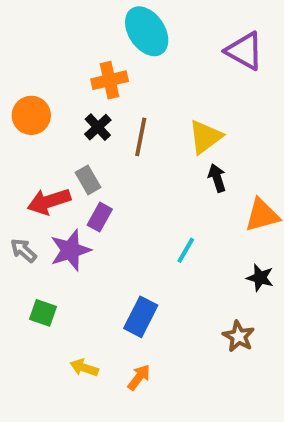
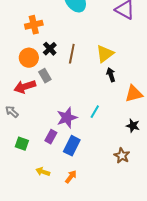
orange cross: (110, 80) -> (34, 25), moved
orange circle: (31, 115) -> (29, 58), moved
purple rectangle: (100, 217) -> (51, 137), moved
purple star: (70, 250) -> (67, 118), moved

